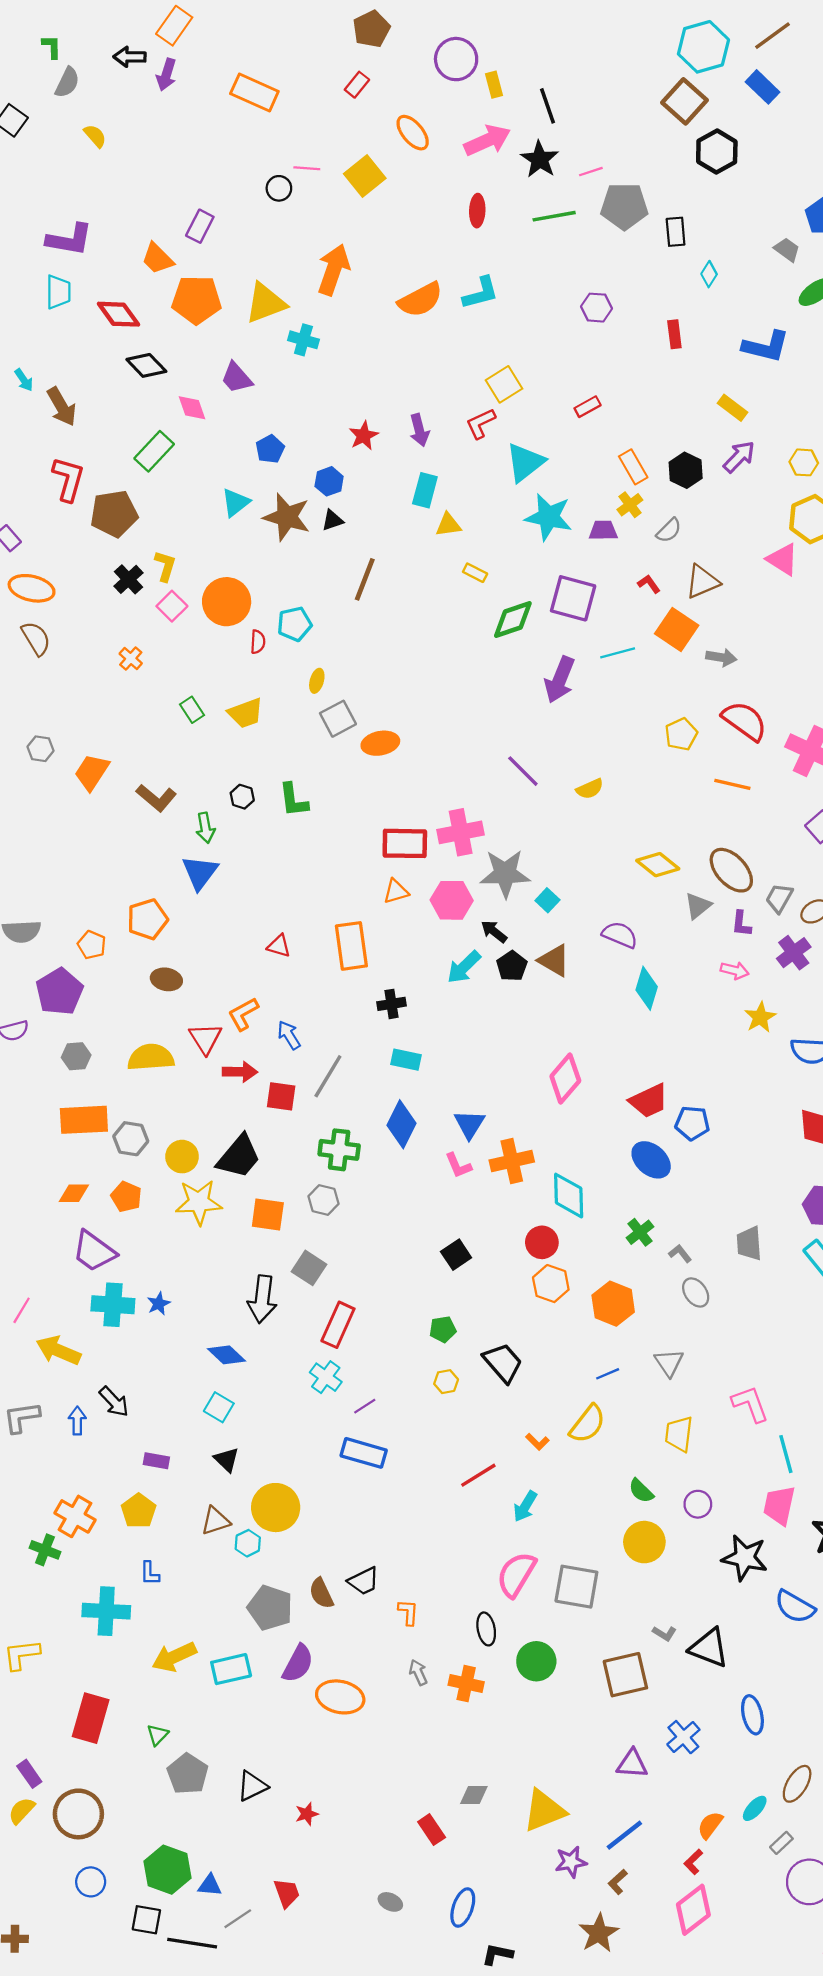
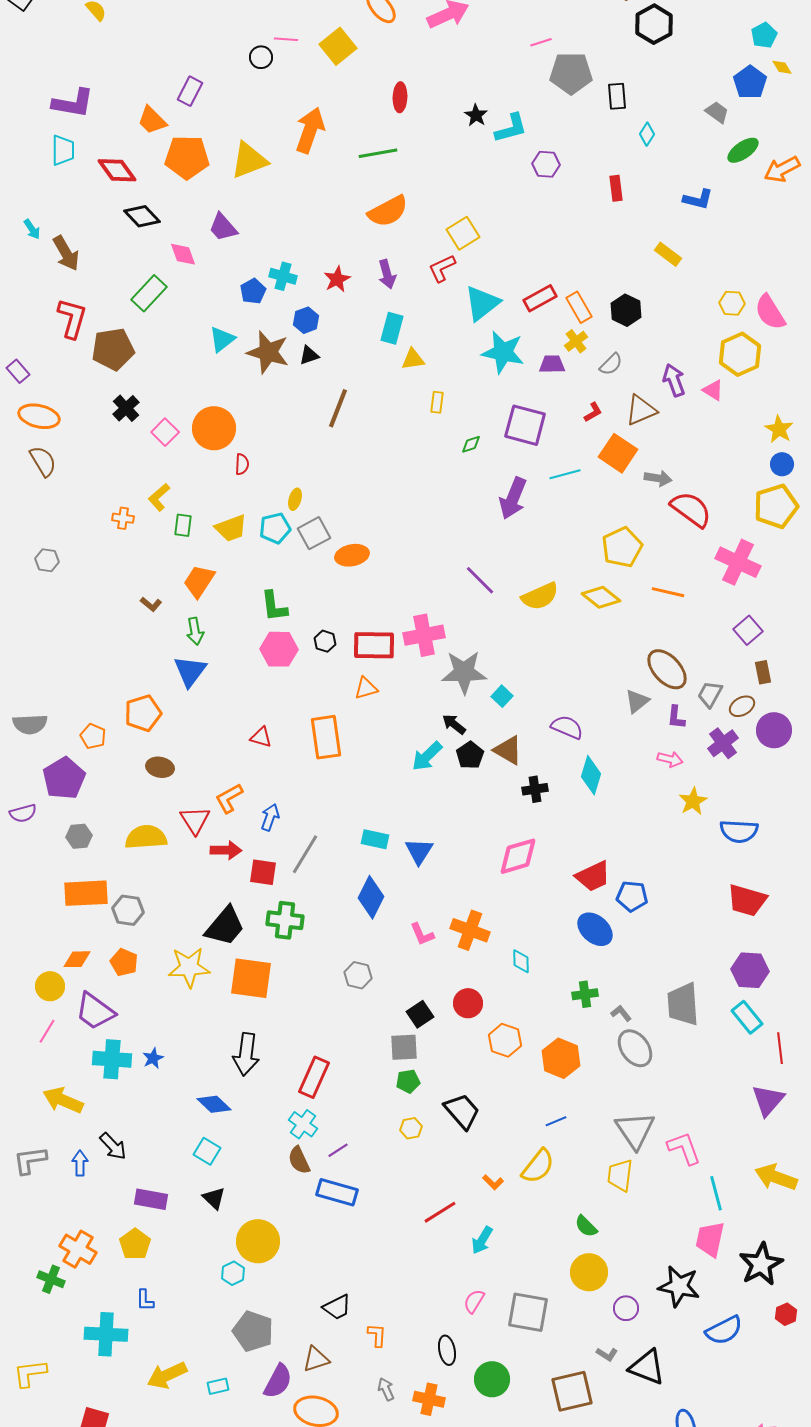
black star: (540, 159) -> (476, 115), moved, size x0.7
red ellipse: (477, 211) -> (400, 97), moved
green line: (554, 216) -> (378, 153), moved
cyan L-shape: (481, 293) -> (511, 128), moved
orange semicircle: (420, 300) -> (388, 211), moved
cyan cross: (303, 340) -> (283, 276), moved
blue L-shape: (766, 347) -> (698, 199), size x0.7
red rectangle: (588, 407) -> (540, 298), moved, size x1.4
purple arrow: (739, 457) -> (674, 380), moved, turned -64
pink triangle: (783, 559) -> (713, 390), size x0.7
yellow L-shape: (165, 566) -> (159, 497), moved, turned -148
yellow rectangle: (475, 573) -> (437, 402), turned 70
red L-shape: (649, 584) -> (593, 412), turned 95
green diamond: (513, 620) -> (471, 444), size x0.5
cyan pentagon: (295, 624) -> (275, 528), moved
orange cross: (131, 658) -> (123, 518), moved, turned -35
green rectangle: (192, 710) -> (183, 525), turned 40
red semicircle: (745, 721) -> (691, 509), moved
yellow pentagon: (681, 734) -> (622, 547), size x1.4
orange trapezoid: (92, 772) -> (199, 581), moved
yellow semicircle: (590, 789) -> (540, 596), size x1.5
black hexagon: (242, 797) -> (325, 641), moved
brown L-shape: (156, 798) -> (151, 604), size x0.6
yellow diamond: (658, 865) -> (601, 597), moved
pink hexagon: (452, 900) -> (279, 649), moved
black cross: (391, 1004) -> (535, 789), moved
blue arrow: (289, 1035) -> (270, 817), turned 52
pink diamond: (565, 1079) -> (518, 856), turned 33
blue triangle: (469, 1124) -> (419, 851), moved
green cross: (339, 1150) -> (285, 920), moved
yellow circle: (182, 1157) -> (50, 986), moved
orange cross: (512, 1161) -> (470, 930), turned 33
cyan diamond: (569, 1196) -> (521, 961), size x0.6
gray hexagon: (324, 1200) -> (358, 975), moved
orange square: (268, 1214) -> (251, 978), size x1.4
green cross: (640, 1232) -> (585, 994), turned 30
red circle: (542, 1242) -> (468, 1003), moved
gray trapezoid: (749, 1243) -> (683, 1004), size x1.4
gray square: (309, 1268) -> (404, 1047), moved, turned -36
gray ellipse: (696, 1292) -> (635, 1048), size x1.4
pink line: (22, 1310) -> (47, 1031), moved
gray triangle: (669, 1363) -> (635, 1130), moved, size x1.5
purple rectangle: (156, 1461) -> (151, 1199), size x1.4
purple circle: (698, 1504) -> (626, 1308), moved
brown triangle: (215, 1521) -> (316, 1359), moved
pink semicircle: (516, 1574) -> (474, 1301), size x0.6
brown semicircle: (321, 1593) -> (299, 1160), moved
blue semicircle: (795, 1607) -> (724, 1330), turned -57
cyan rectangle: (231, 1669) -> (218, 1386), size x0.6

